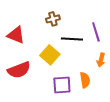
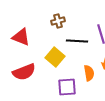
orange semicircle: (85, 80) -> (89, 73), moved

